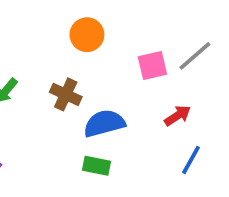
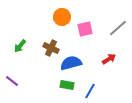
pink square: (152, 66) -> (85, 29), moved
blue line: (191, 160) -> (90, 91), moved

